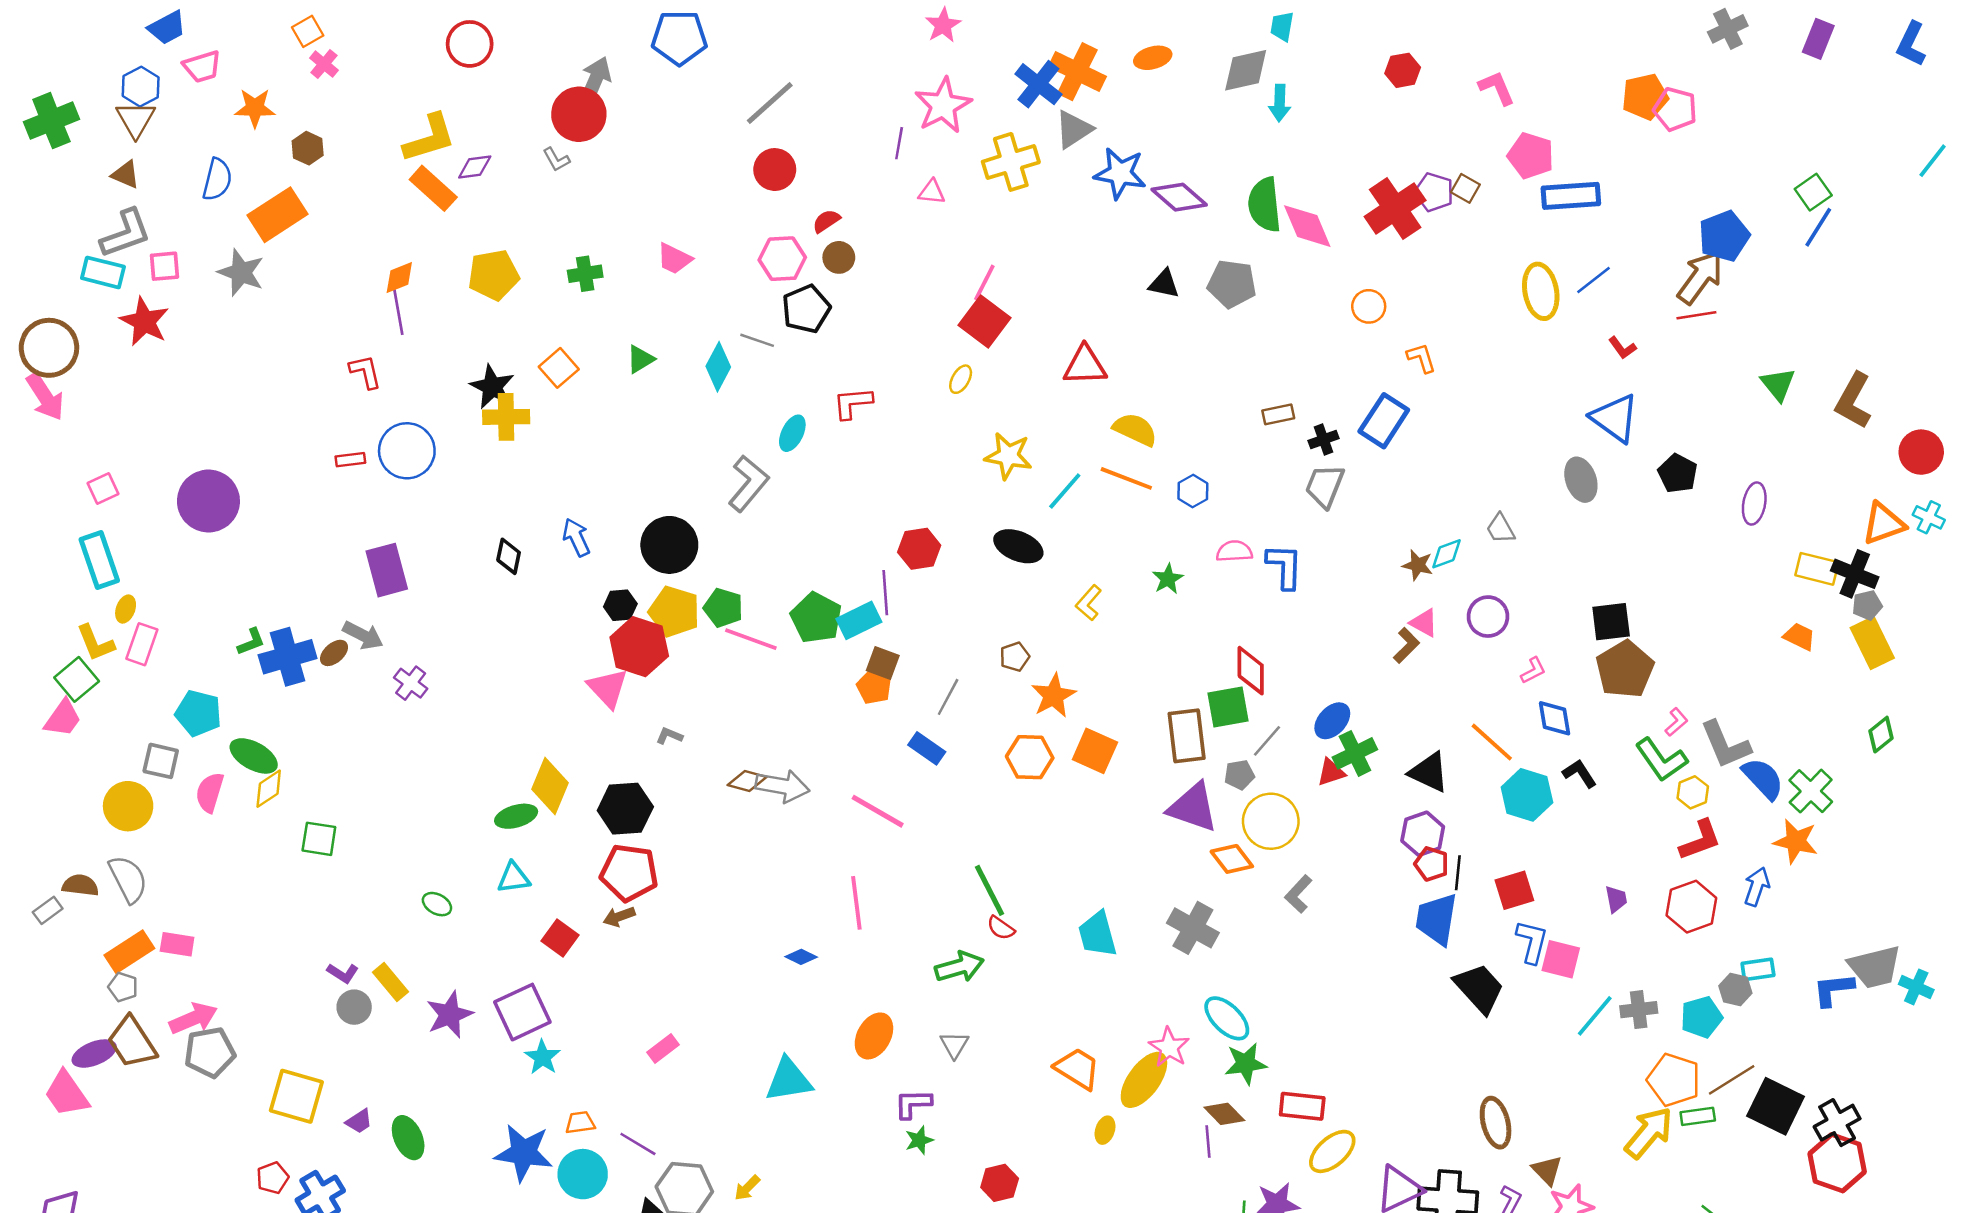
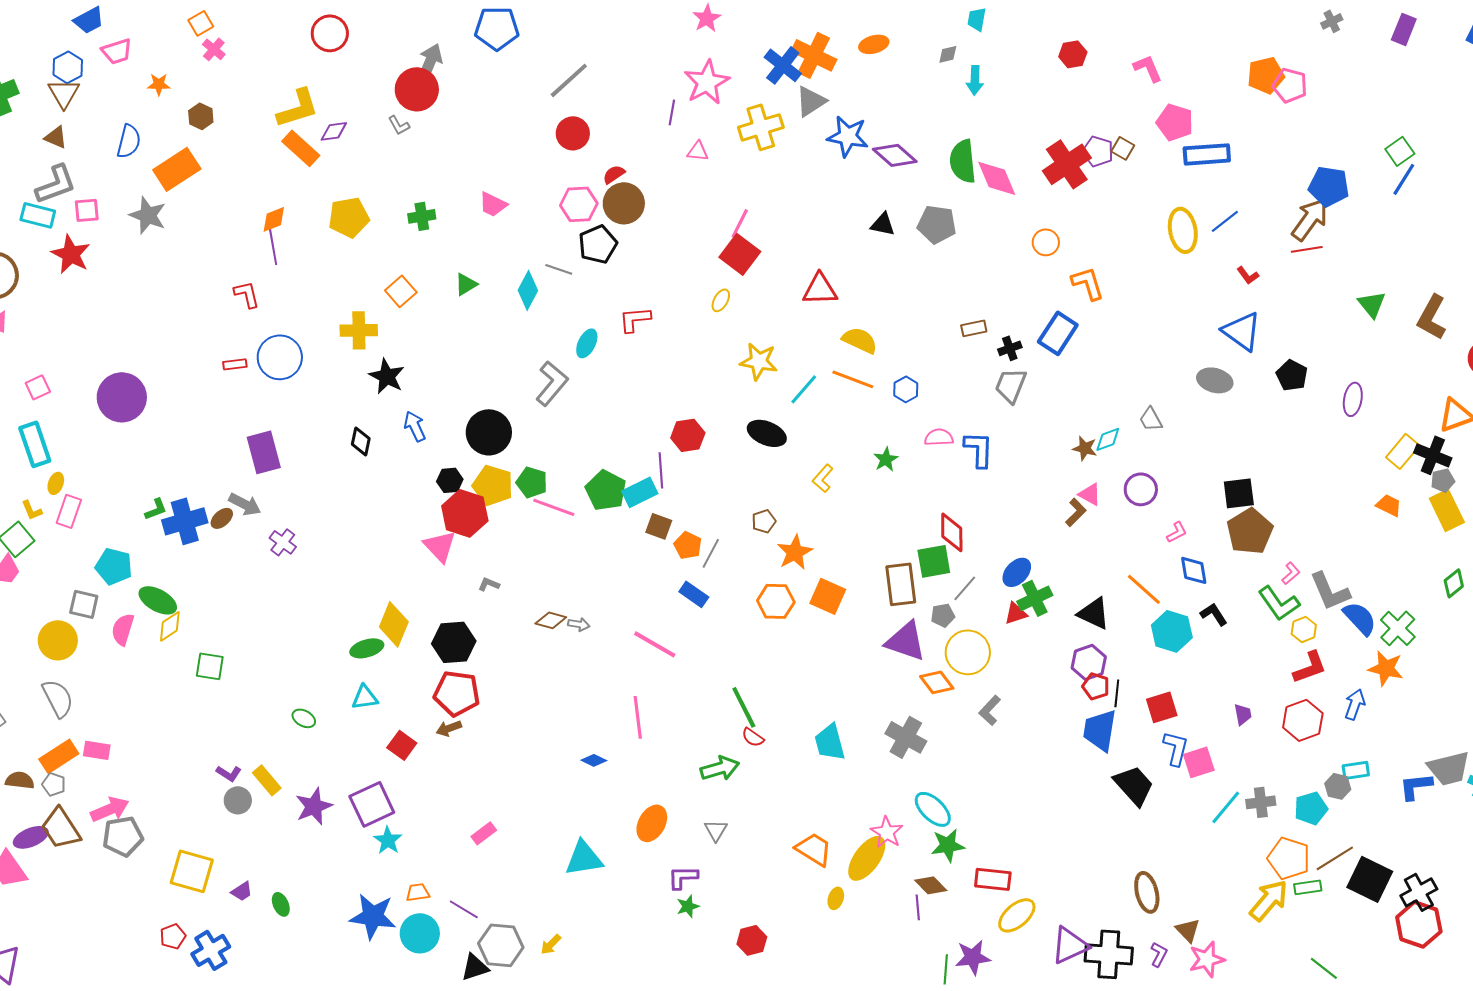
gray cross: (1728, 29) -> (1332, 21), size x0.7
gray diamond: (1246, 70) -> (948, 54), size x0.5
orange star: (255, 108) -> (159, 84), size x0.7
blue pentagon: (1724, 236) -> (1329, 186), turned 30
brown circle: (839, 257) -> (624, 203), size x1.6
orange L-shape: (1421, 358) -> (1088, 283), size x1.4
black star: (492, 387) -> (387, 376), moved
gray ellipse: (1581, 480) -> (1215, 380), turned -56
yellow rectangle: (1817, 569) -> (1403, 451), turned -64
yellow L-shape: (95, 643) -> (32, 510), size x0.7
orange pentagon: (874, 687) -> (688, 545), moved
gray arrow: (782, 786) -> (579, 624), size x0.5
brown semicircle: (80, 885) -> (20, 780), moved
pink square: (1561, 959) -> (1199, 762), turned -32
green ellipse: (408, 1138) -> (281, 904), size x0.7

